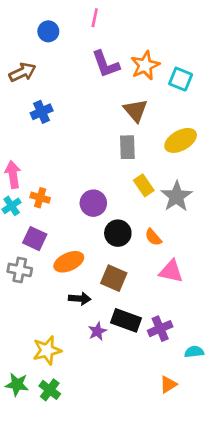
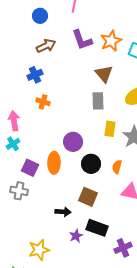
brown arrow: (22, 72) -> (46, 46), moved
yellow rectangle: (144, 185) -> (110, 129), turned 42
orange cross: (40, 198) -> (43, 102), moved
orange semicircle: (153, 237) -> (117, 167), turned 56
orange ellipse: (69, 262) -> (54, 163), moved, turned -65
purple cross: (160, 329) -> (123, 248), moved

